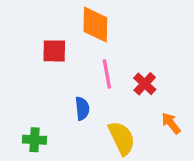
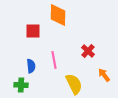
pink line: (107, 74) -> (54, 60), moved
blue semicircle: (82, 108) -> (31, 66), moved

